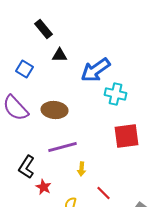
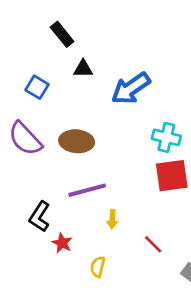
cyan cross: (116, 94) -> (166, 137), moved
red line: (104, 193) -> (153, 244), moved

